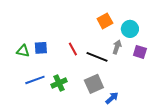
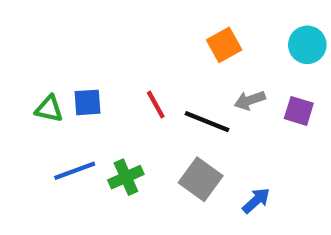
cyan circle: (130, 29) -> (307, 45), moved
gray arrow: (117, 47) -> (250, 100), turned -128
gray square: (94, 84) -> (201, 179), turned -30
blue arrow: (112, 98) -> (256, 201), moved

